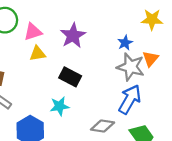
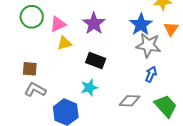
blue star: (125, 43) -> (141, 24), size x1.6
orange triangle: (151, 59) -> (171, 29), moved
blue arrow: (130, 99) -> (151, 74), size x0.6

